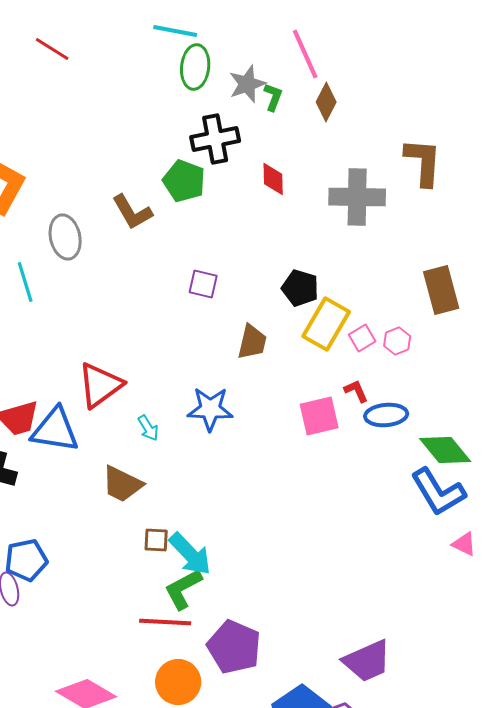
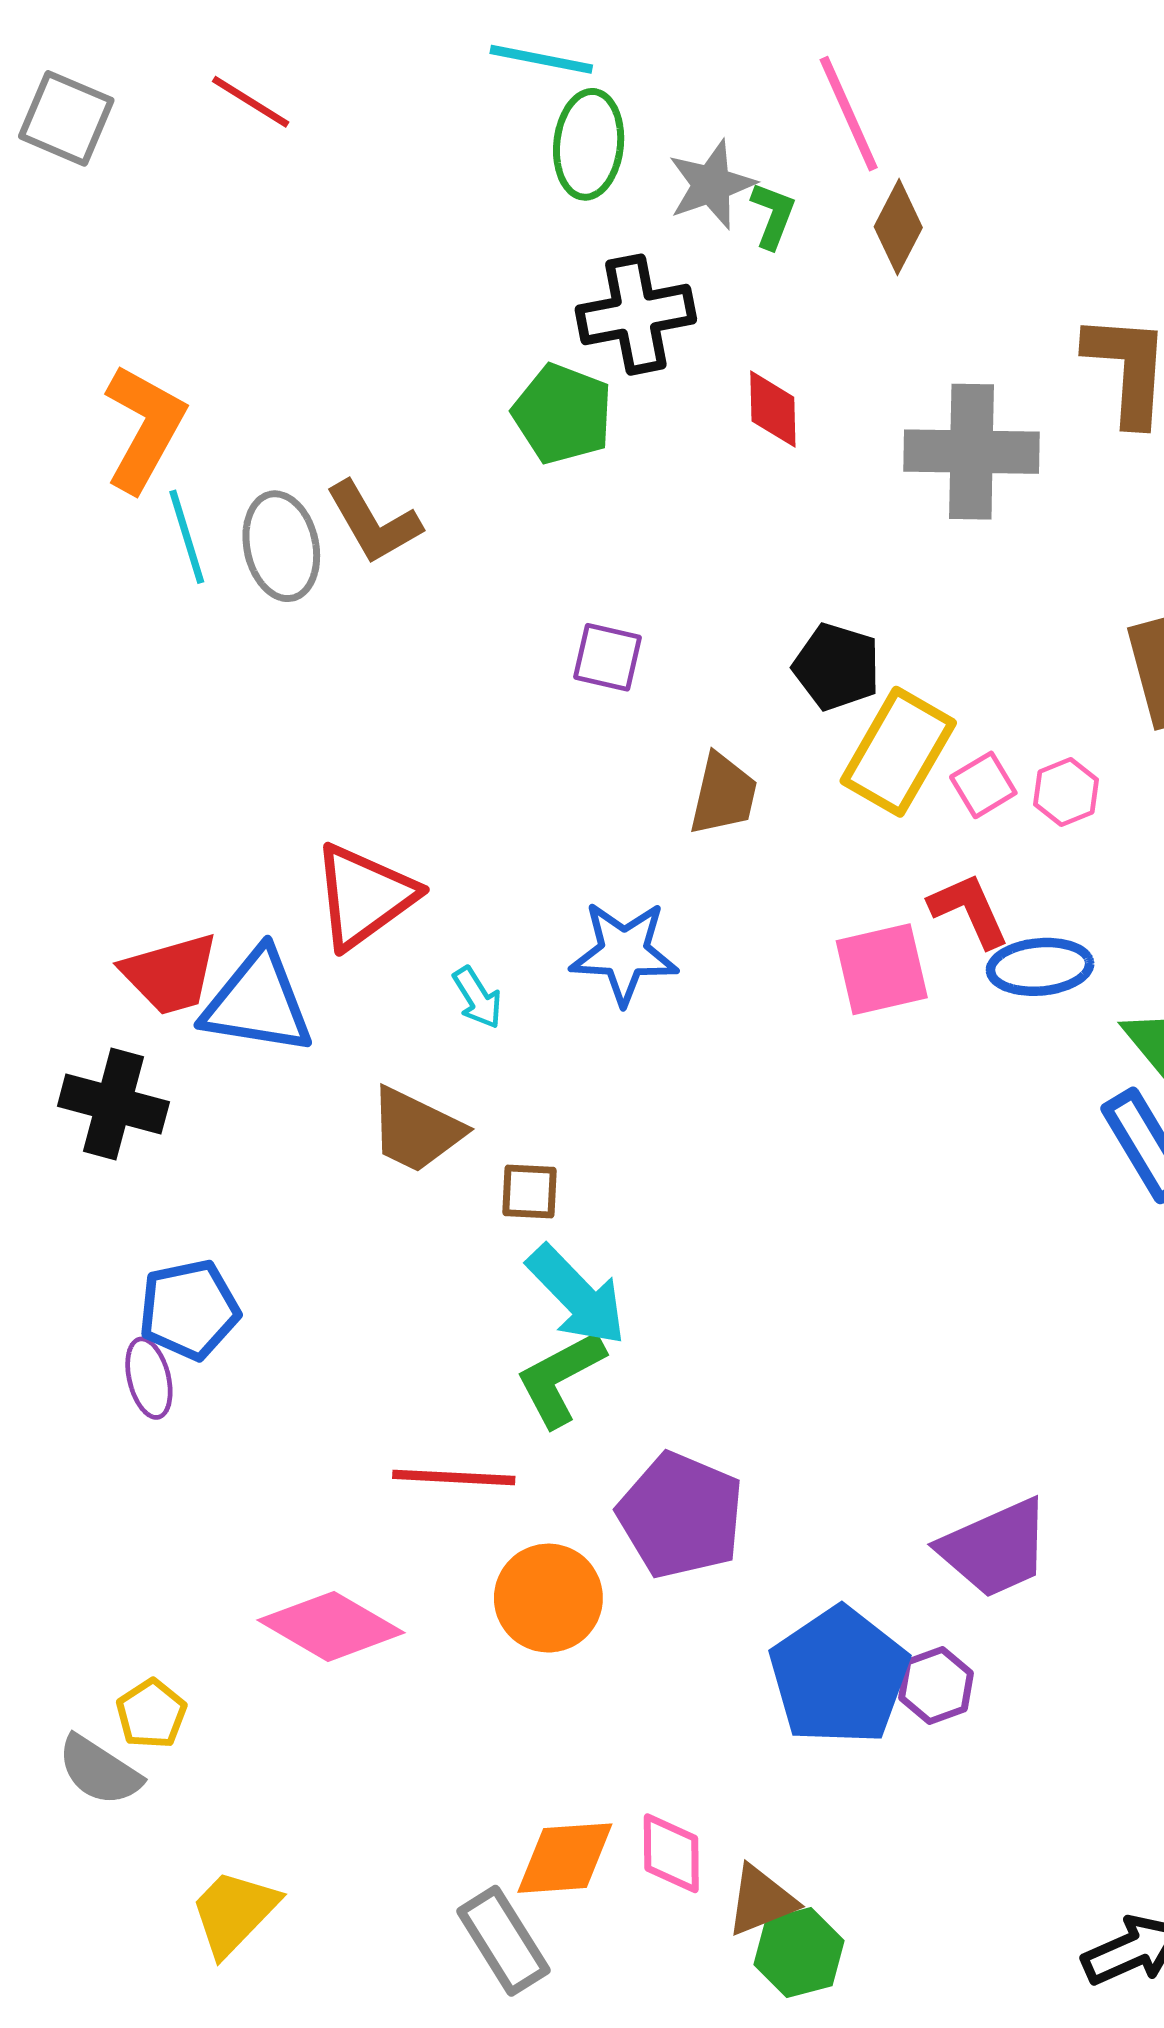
brown L-shape: (132, 212) -> (373, 523), moved
cyan line: (25, 282) -> (187, 537), moved
red L-shape: (356, 391) -> (969, 910), size x1.4
brown square: (156, 540) -> (529, 1191), moved
red line: (165, 622) -> (454, 1477), moved

